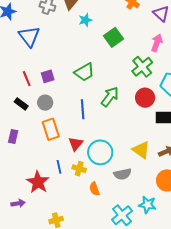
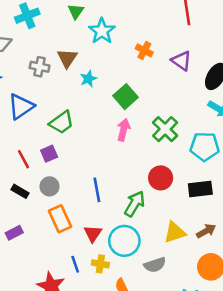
blue triangle: (29, 36) -> (21, 106), turned 40
pink arrow: (157, 43) -> (123, 130), moved
green trapezoid: (84, 72) -> (62, 122), moved
green arrow: (110, 97) -> (135, 204), moved
red circle: (145, 98) -> (161, 178), moved
purple rectangle: (13, 137) -> (14, 233), turned 56
yellow triangle: (141, 150) -> (175, 232), turned -48

